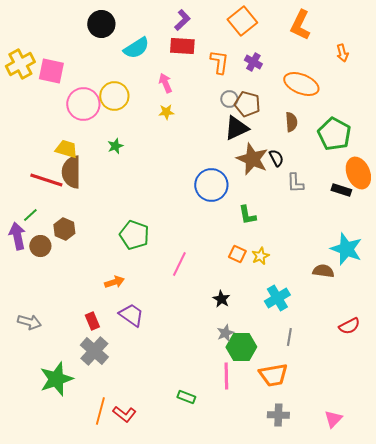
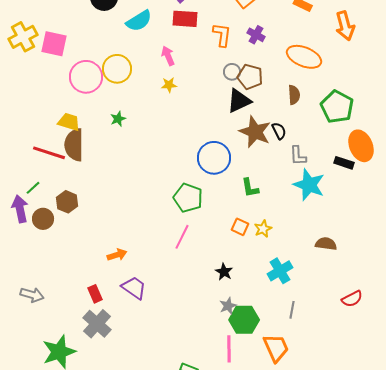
orange arrow: (342, 53) -> (345, 26), size x1.6
green pentagon: (134, 235) -> (188, 198), moved
cyan star: (346, 249) -> (309, 185), moved
orange trapezoid: (273, 375) -> (276, 348), turned -104

